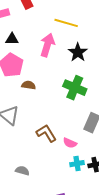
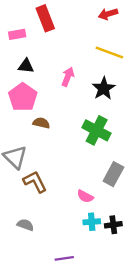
yellow line: (66, 23) -> (109, 52), moved
pink arrow: (47, 45) -> (68, 77), size x0.7
brown L-shape: (46, 133) -> (35, 182), moved

